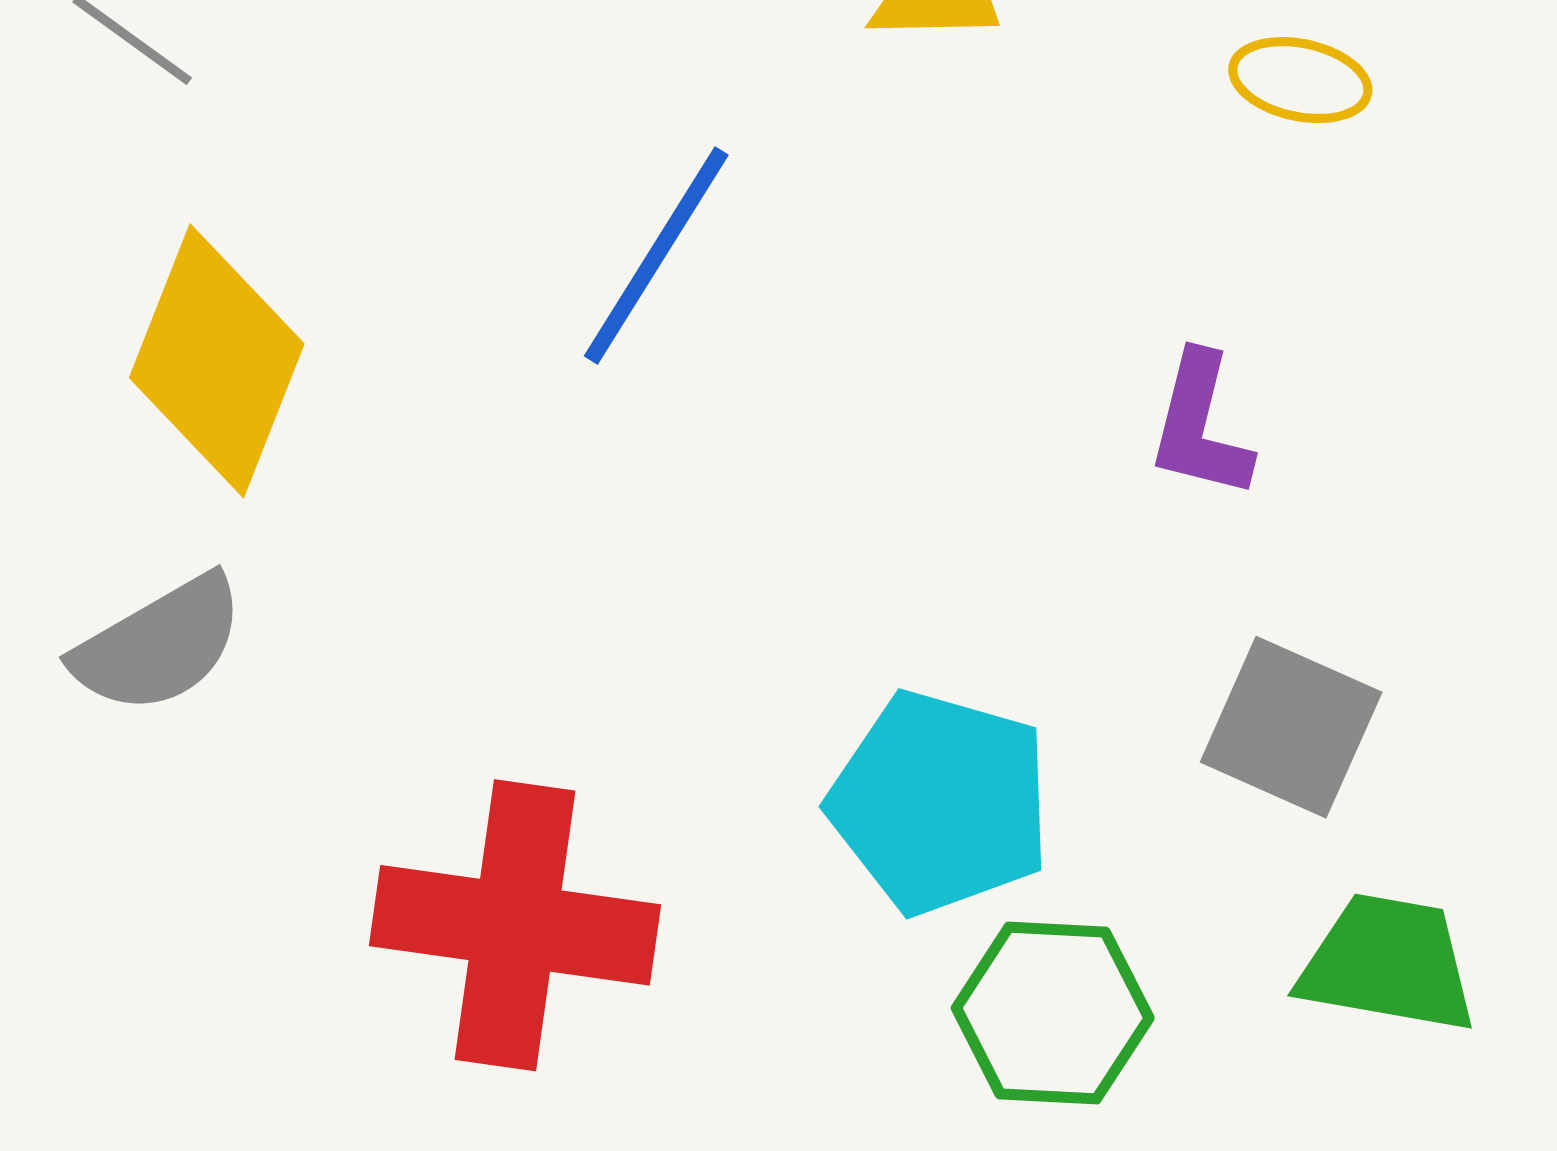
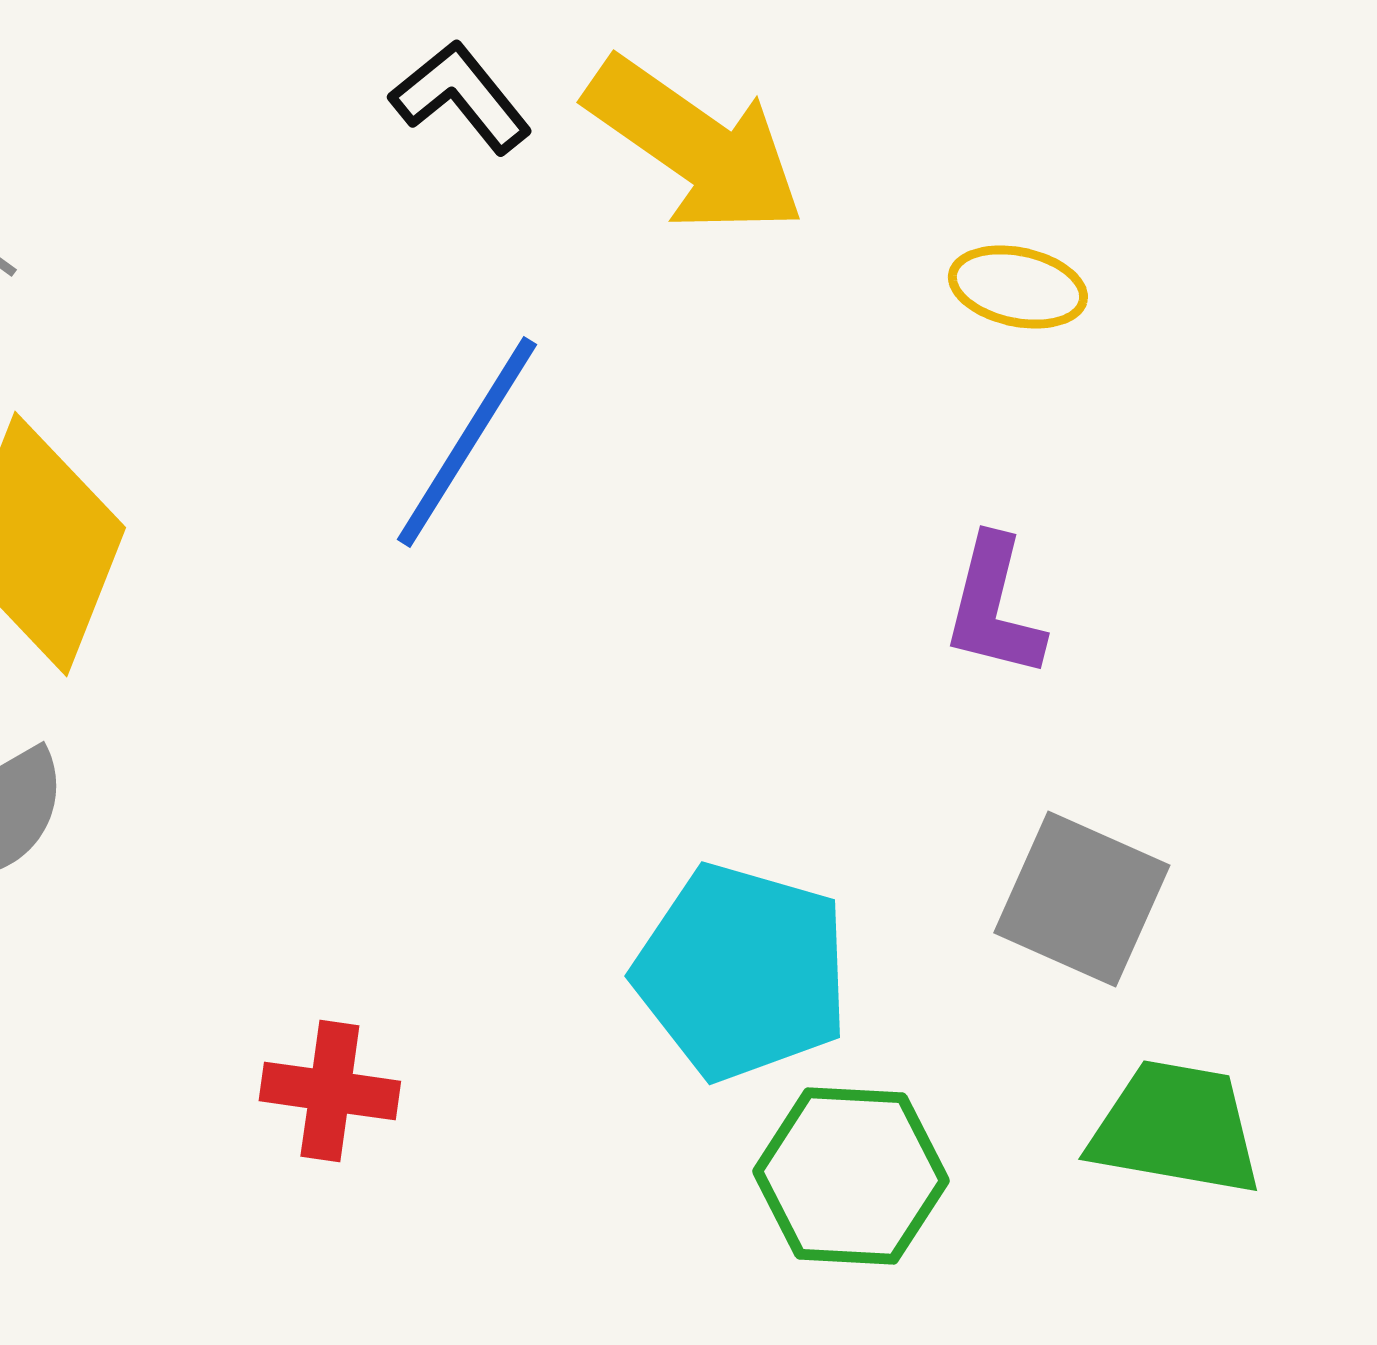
yellow ellipse: (1300, 80) -> (1018, 287), moved
red cross: (515, 925) -> (330, 1091), size x0.5

